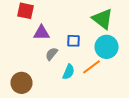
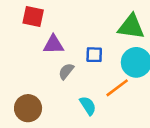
green triangle: (102, 19) -> (131, 27), turned -30
cyan semicircle: (68, 72) -> (88, 106), moved, turned -56

